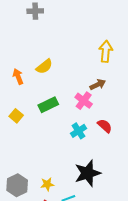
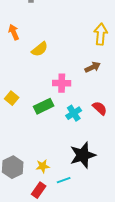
orange arrow: (18, 77) -> (14, 32), moved
pink cross: (84, 101) -> (62, 83), moved, turned -36
green rectangle: (48, 105) -> (44, 106), moved

